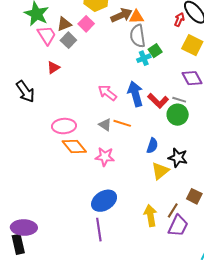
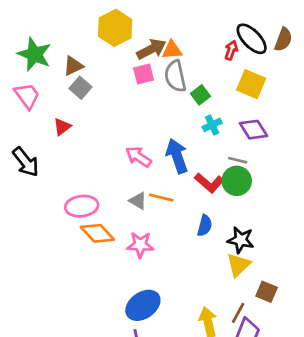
pink square: (86, 24) -> (144, 74), moved, turned 35
pink trapezoid: (47, 35) -> (27, 96), moved
cyan cross: (144, 58) -> (212, 125), moved
red L-shape: (158, 101) -> (209, 183), moved
yellow triangle: (160, 171) -> (238, 265), moved

